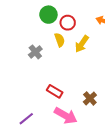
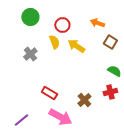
green circle: (48, 15) -> (30, 17), moved
yellow arrow: (82, 44) -> (76, 46), turned 90

